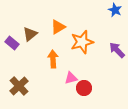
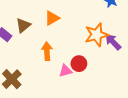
orange star: (82, 42) -> (96, 35), moved
red circle: (84, 88) -> (79, 64), moved

